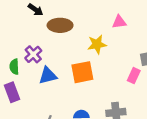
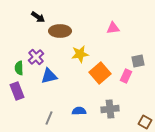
yellow star: (97, 44) -> (80, 54), moved
orange square: (82, 72) -> (100, 73), moved, turned -30

